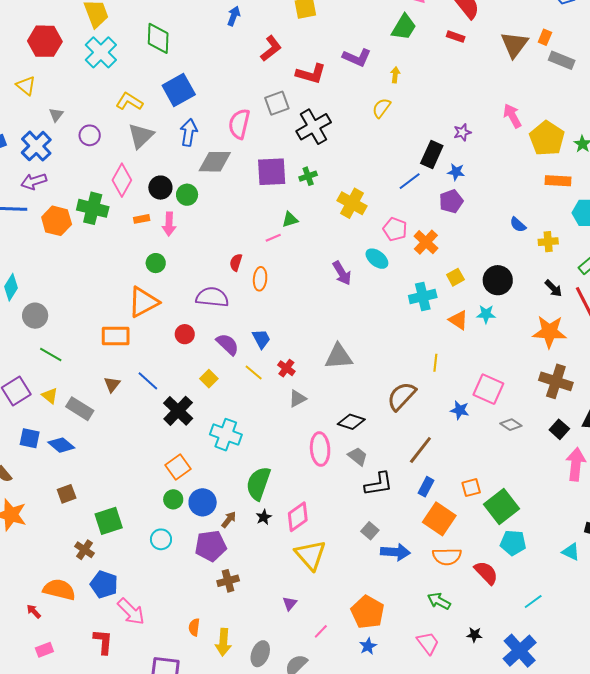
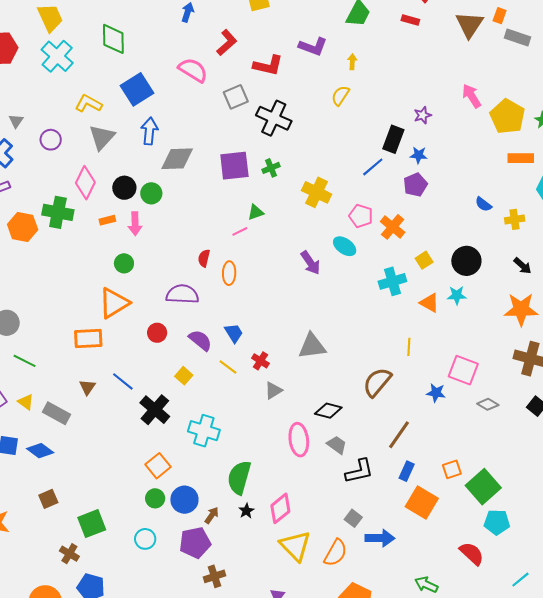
pink semicircle: (239, 124) -> (193, 70), moved, turned 112
black cross: (314, 127) -> (274, 118), turned -32
orange semicircle: (447, 556) -> (335, 553), moved, turned -56

